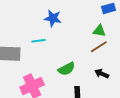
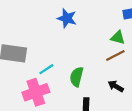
cyan line: (39, 41) -> (46, 69), moved, turned -32
green semicircle: (67, 69) -> (77, 77), turned 126

